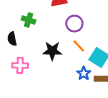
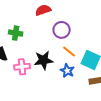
pink cross: (20, 65) -> (22, 67), moved
blue star: (84, 73) -> (67, 71), moved

